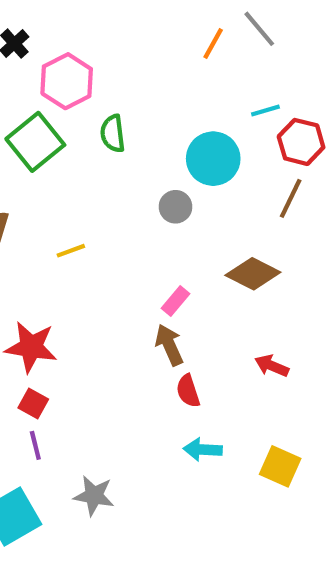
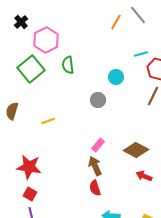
cyan circle: (213, 159) -> (116, 77), size x0.6
brown diamond: (253, 274) -> (136, 150), moved
red semicircle: (188, 391) -> (95, 188), moved

